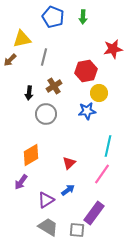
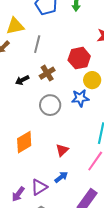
black arrow: (29, 93) -> (22, 80), turned 56
gray circle: (46, 114) -> (50, 105), moved
purple arrow: (21, 182) -> (18, 194), moved

